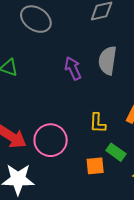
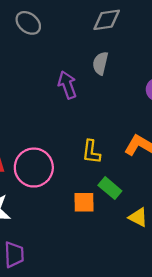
gray ellipse: (36, 19) -> (28, 23), size x0.7
gray semicircle: (108, 60) -> (100, 63), moved, size x0.7

